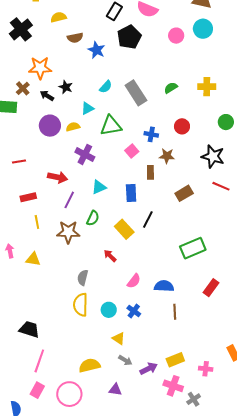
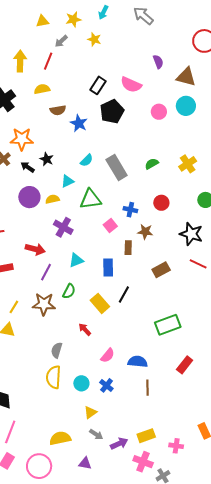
yellow cross: (207, 87) -> (188, 164), turned -36
yellow line: (37, 222) -> (14, 307), moved, turned 40
yellow triangle: (119, 338) -> (90, 412), turned 48

